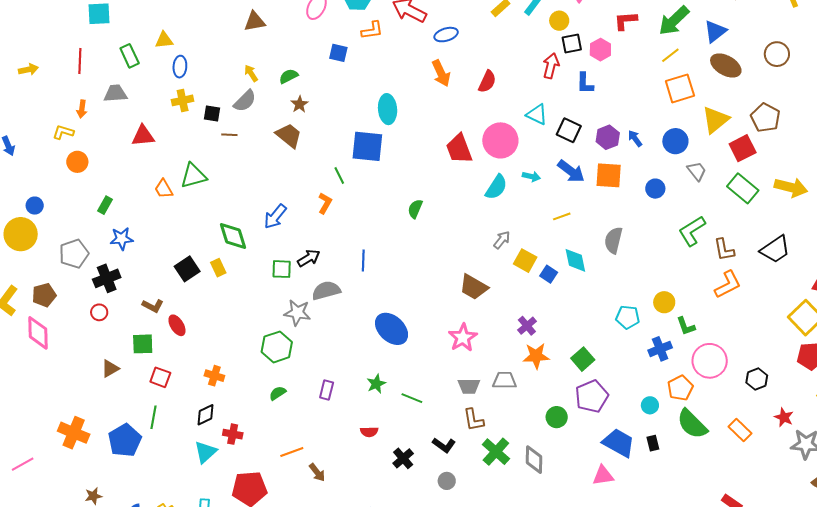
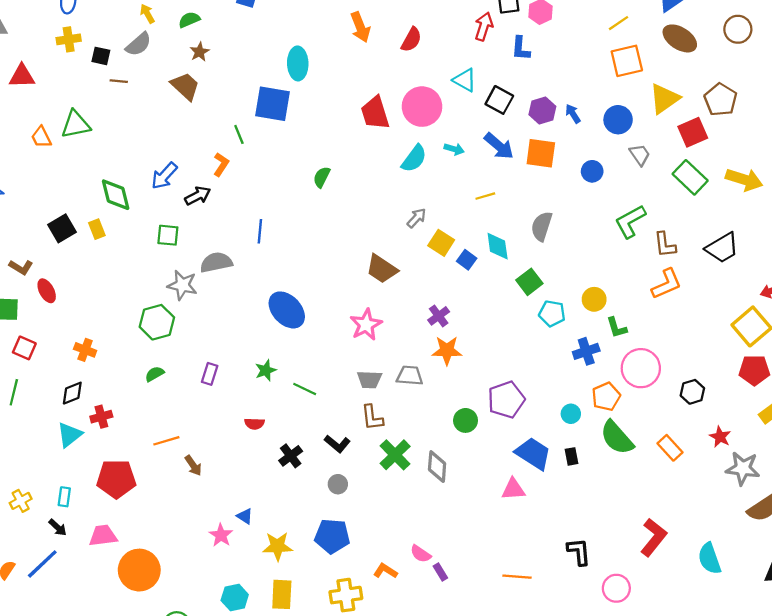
black arrow: (309, 258) -> (198, 196), moved
green square: (583, 359) -> (529, 282), moved
red cross: (233, 434) -> (101, 417), turned -30

